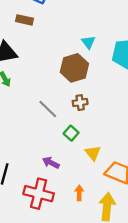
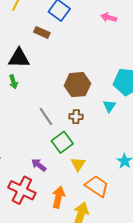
cyan triangle: (88, 42) -> (109, 106), moved
green square: (71, 133) -> (62, 142), size x1.5
orange arrow: (79, 193) -> (58, 197), size x1.5

